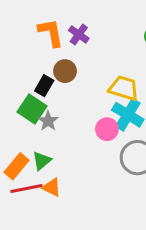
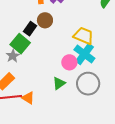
gray star: (48, 121) -> (13, 56), moved
green triangle: (42, 161) -> (59, 83), moved

